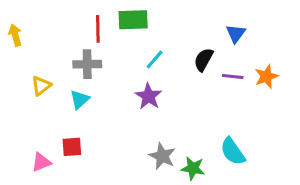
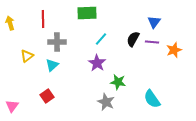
red line: (98, 29) -> (43, 19), moved
purple line: (233, 76) -> (152, 42), moved
red square: (72, 147) -> (47, 96), turned -32
pink triangle: (41, 162) -> (12, 106), moved, turned -32
green star: (193, 168) -> (118, 82), moved

